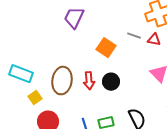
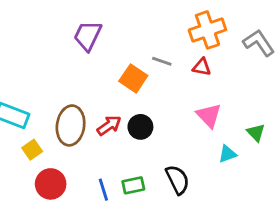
gray line: (134, 36) -> (162, 61), moved
red arrow: (89, 81) -> (109, 125), turned -120

